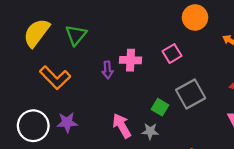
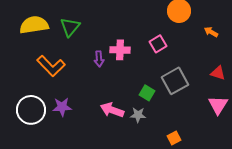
yellow semicircle: (36, 33) -> (34, 25), turned 44
pink arrow: (122, 126) -> (112, 110), turned -40

